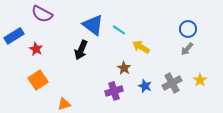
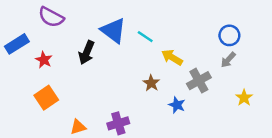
black arrow: (81, 50) -> (87, 53), moved
gray cross: (172, 83) -> (199, 81), moved
purple cross: (114, 91) -> (118, 123), moved

